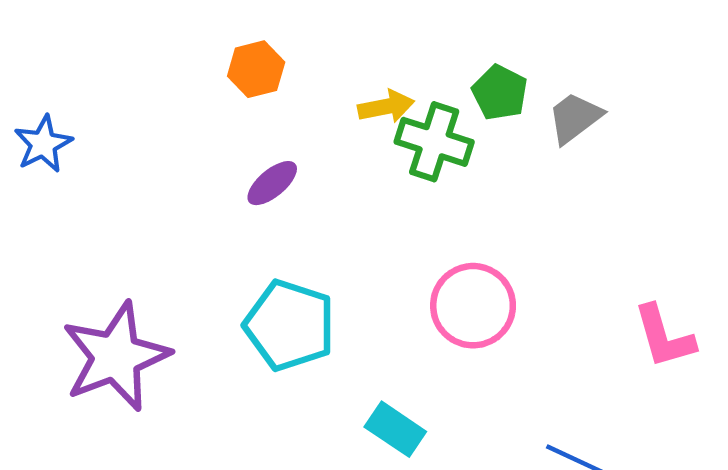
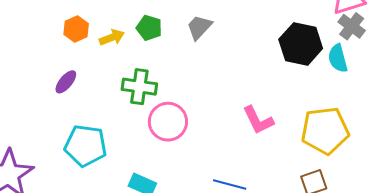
orange hexagon: (256, 69) -> (76, 29), moved
green pentagon: (500, 93) -> (149, 28), moved
green cross: (434, 142) -> (139, 87), moved

